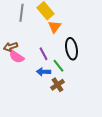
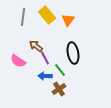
orange triangle: (54, 27) -> (68, 20), moved
brown arrow: (10, 47) -> (36, 46), moved, turned 56

